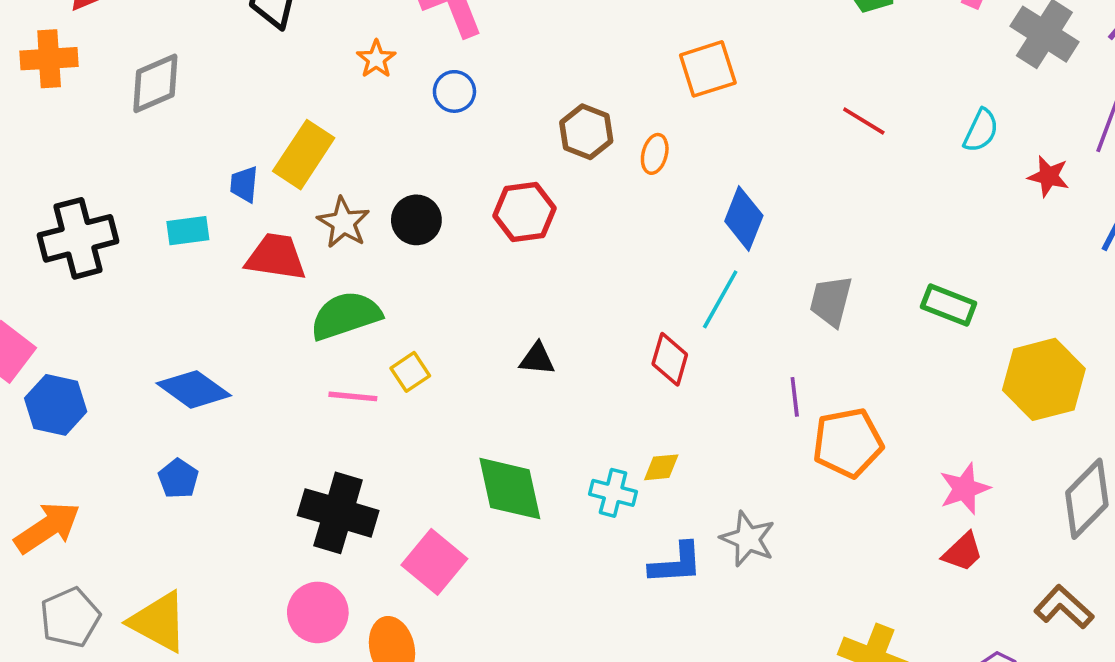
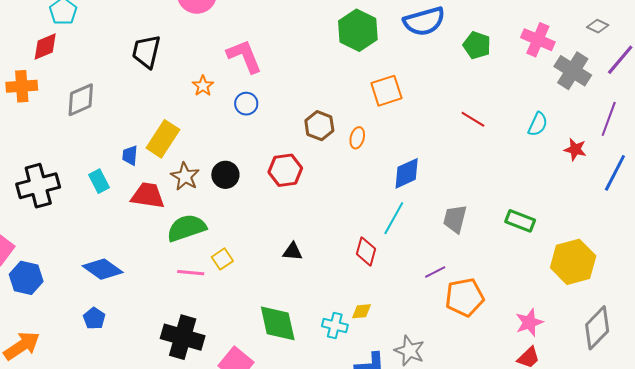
blue diamond: (744, 218) -> (407, 173), turned 44
cyan rectangle: (188, 231) -> (99, 181), turned 70
purple line: (795, 397) -> (435, 272), turned 70

